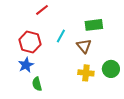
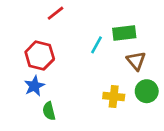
cyan line: (61, 36) -> (96, 45), moved
brown triangle: (84, 46) -> (136, 61), moved

